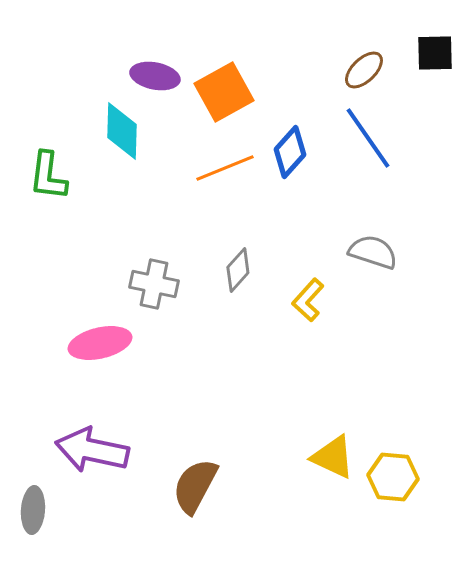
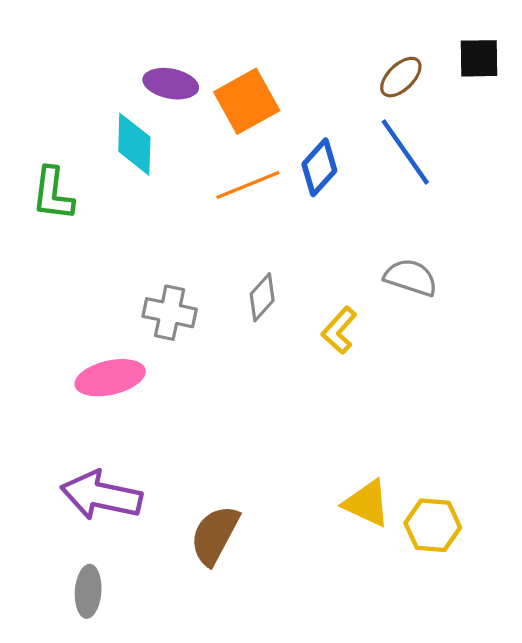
gray ellipse: (33, 510) -> (88, 591), moved

